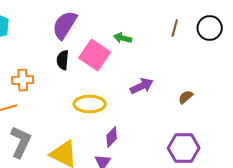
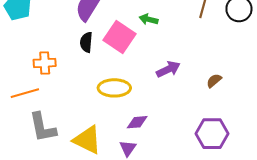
purple diamond: (112, 137) -> (137, 122), turned 40
gray L-shape: (21, 142) -> (43, 127), turned 144

